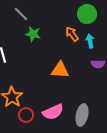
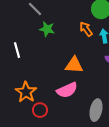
pink semicircle: (53, 112) -> (67, 90), moved

